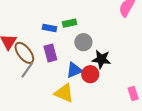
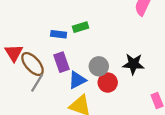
gray circle: (83, 42) -> (99, 66), moved
black star: (101, 59) -> (133, 64), moved
blue triangle: (74, 70) -> (77, 80), moved

